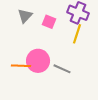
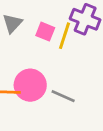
yellow line: (77, 34) -> (65, 36), moved

